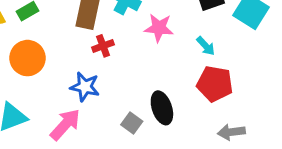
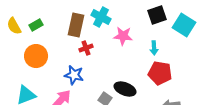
cyan arrow: (206, 46) -> (154, 48), turned 40
black ellipse: (162, 108) -> (125, 89), turned -50

